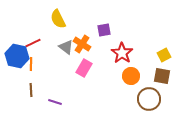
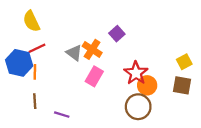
yellow semicircle: (58, 19) -> (31, 21), moved
purple square: (104, 30) -> (117, 34), turned -32
red star: (122, 53) -> (136, 73), moved
brown circle: (149, 99) -> (138, 107), moved

